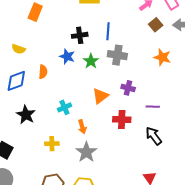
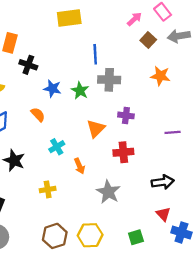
black cross: (80, 35) -> (28, 65), moved, turned 35
orange semicircle: (43, 72) -> (38, 115), moved, turned -40
purple line: (153, 107) -> (173, 132), moved
black arrow: (154, 136) -> (163, 182), moved, turned 126
gray star: (86, 152) -> (108, 192), moved

